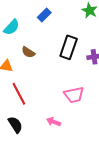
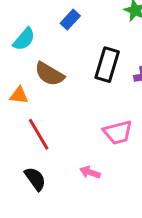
brown semicircle: (28, 52) -> (49, 74), size x1.5

